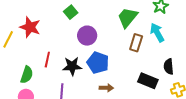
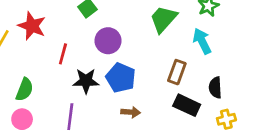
brown rectangle: (136, 43) -> (177, 72), moved
red line: (47, 60) -> (63, 54), moved

